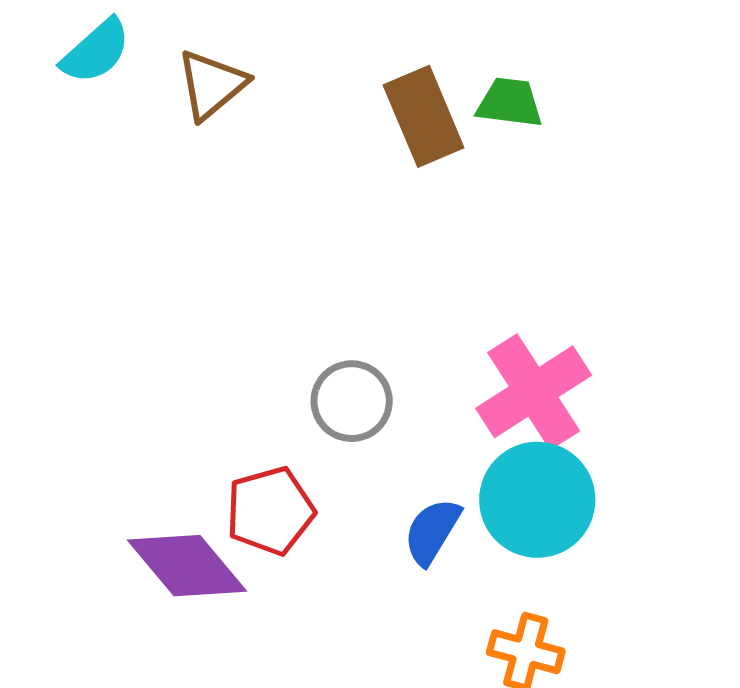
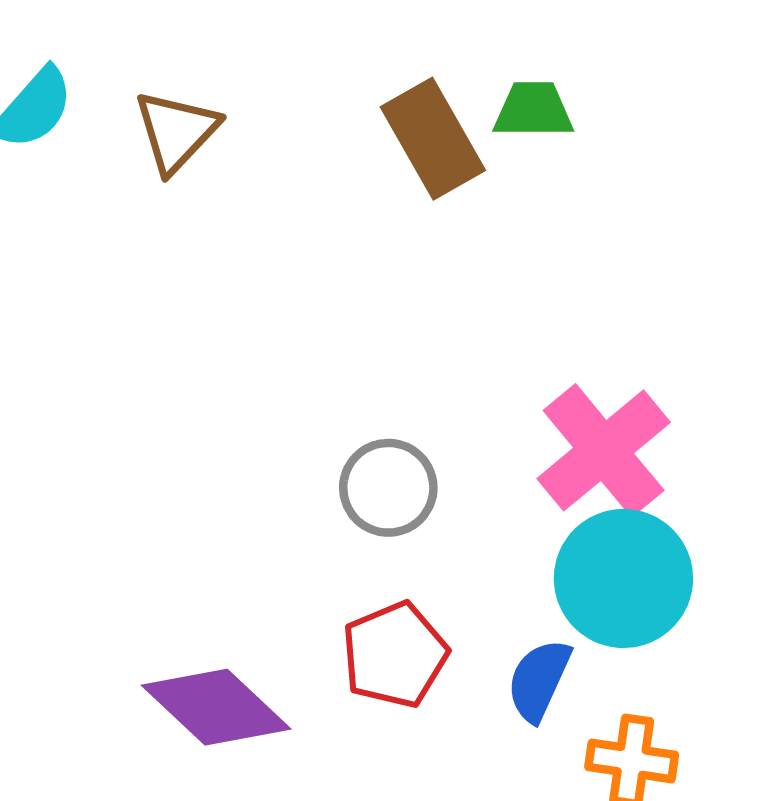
red pentagon: (270, 511) -> (395, 655), moved
blue semicircle: (432, 531) -> (539, 680), moved

